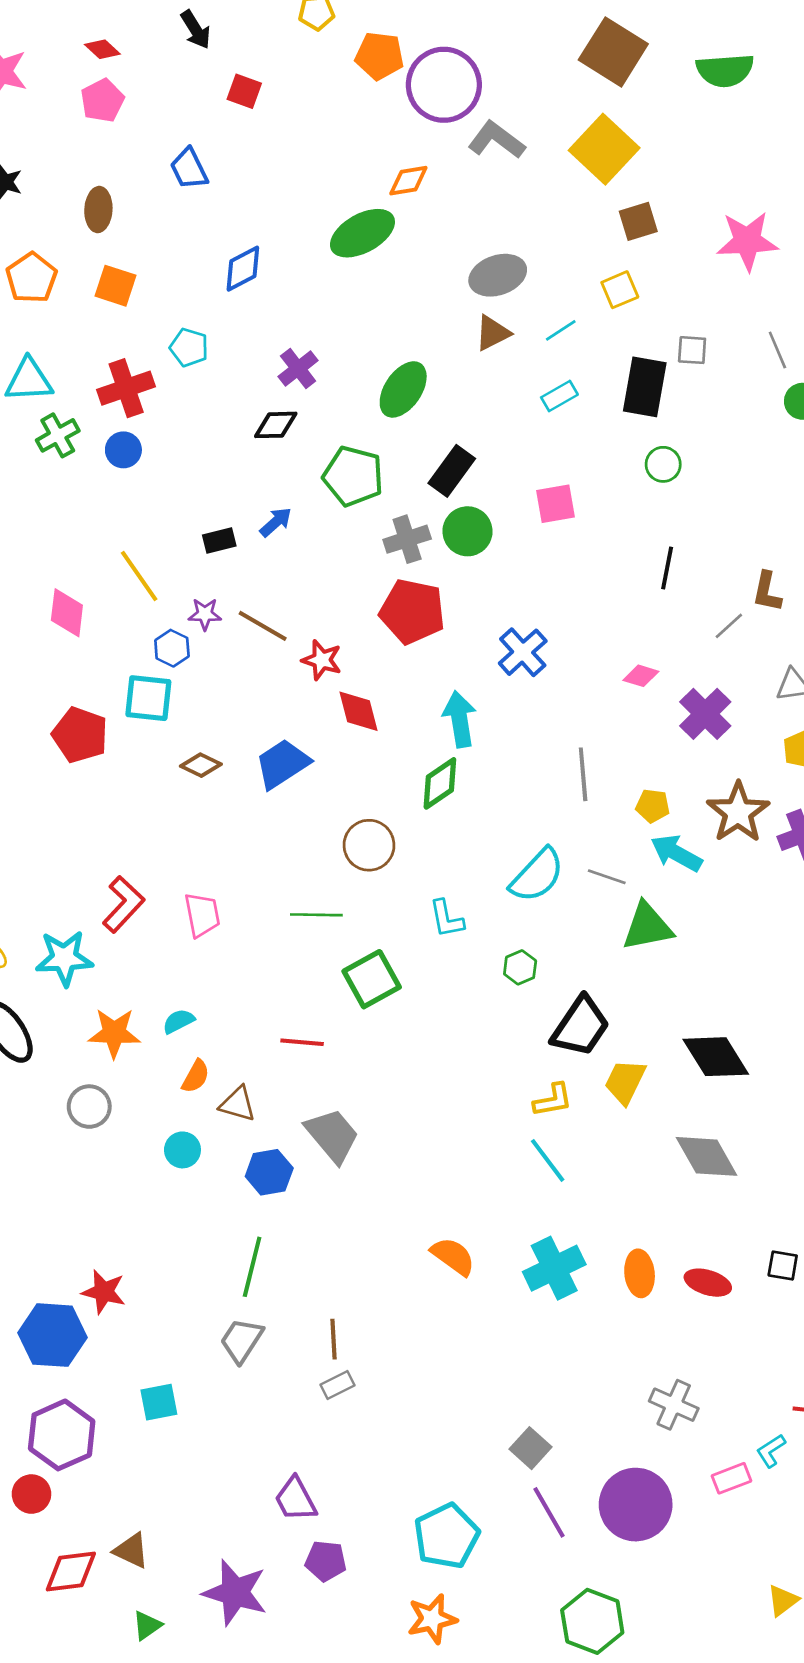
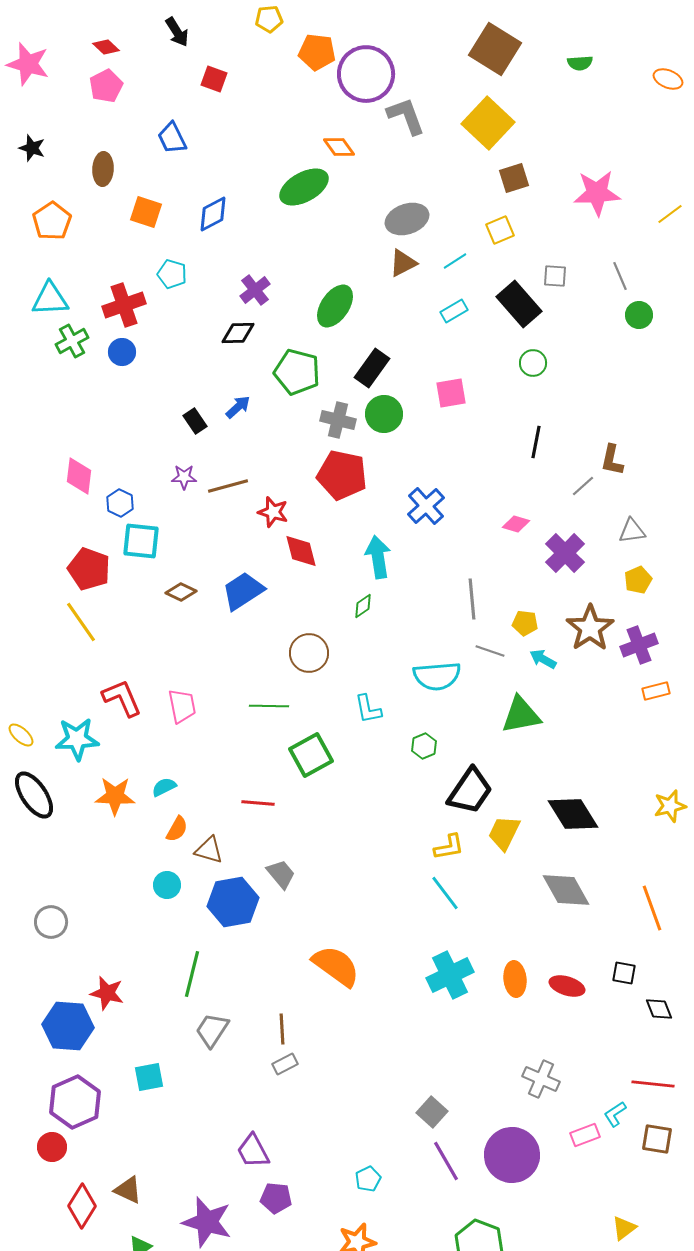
green semicircle: (725, 70) -> (580, 63), size x0.6
gray L-shape: (496, 140) -> (406, 116), turned 33
orange diamond: (408, 181) -> (339, 147), turned 64
orange square: (116, 286) -> (146, 212), moved
black rectangle: (645, 387) -> (519, 304), turned -51
gray cross: (407, 539) -> (338, 420), turned 32
black rectangle: (219, 541) -> (195, 421), turned 70
yellow line: (139, 576) -> (81, 622), moved
brown line: (263, 626) -> (228, 486), turned -45
blue hexagon: (172, 648) -> (120, 503), moved
green diamond: (440, 783) -> (363, 606), size x0.6
cyan arrow: (676, 853) -> (543, 659), size x0.7
cyan semicircle: (537, 875) -> (437, 676), turned 42
gray line: (607, 877) -> (490, 651), moved
red L-shape: (123, 904) -> (122, 698), turned -66
gray circle: (89, 1107) -> (51, 922), moved
gray trapezoid: (332, 1135) -> (281, 874), size x0.7
blue hexagon: (269, 1172) -> (233, 902), size x1.4
orange semicircle: (453, 1256) -> (336, 966), moved, size x1.4
green line: (252, 1267) -> (192, 974), moved
cyan pentagon: (446, 1536) -> (368, 1179), size x0.5
red diamond: (71, 1572) -> (82, 1206), turned -51

